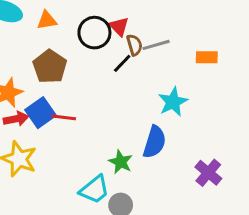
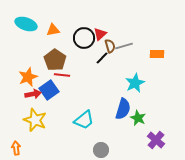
red triangle: (119, 26) -> (100, 34), turned 32
red line: (64, 117) -> (62, 75), moved
green star: (121, 162) -> (138, 118), moved
purple cross: (208, 173) -> (156, 140), moved
cyan trapezoid: (94, 190) -> (84, 120), moved

